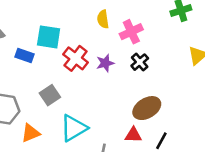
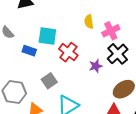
black cross: (140, 62) -> (118, 54), size x1.5
purple star: (105, 63) -> (96, 66), moved

